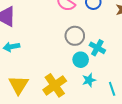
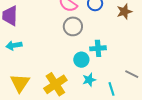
gray circle: (75, 36) -> (73, 26), moved
cyan cross: (97, 48) -> (98, 48), turned -35

